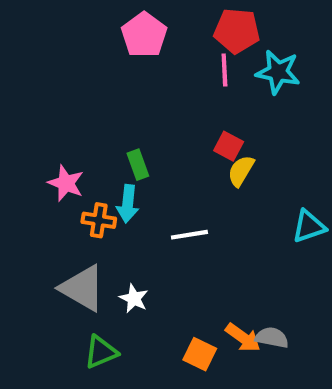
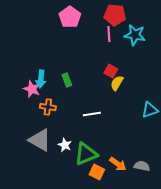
cyan arrow: (128, 204) -> (41, 79), moved
gray semicircle: (272, 338) -> (142, 166), moved
green triangle: (101, 352) -> (86, 154), moved, size x1.4

